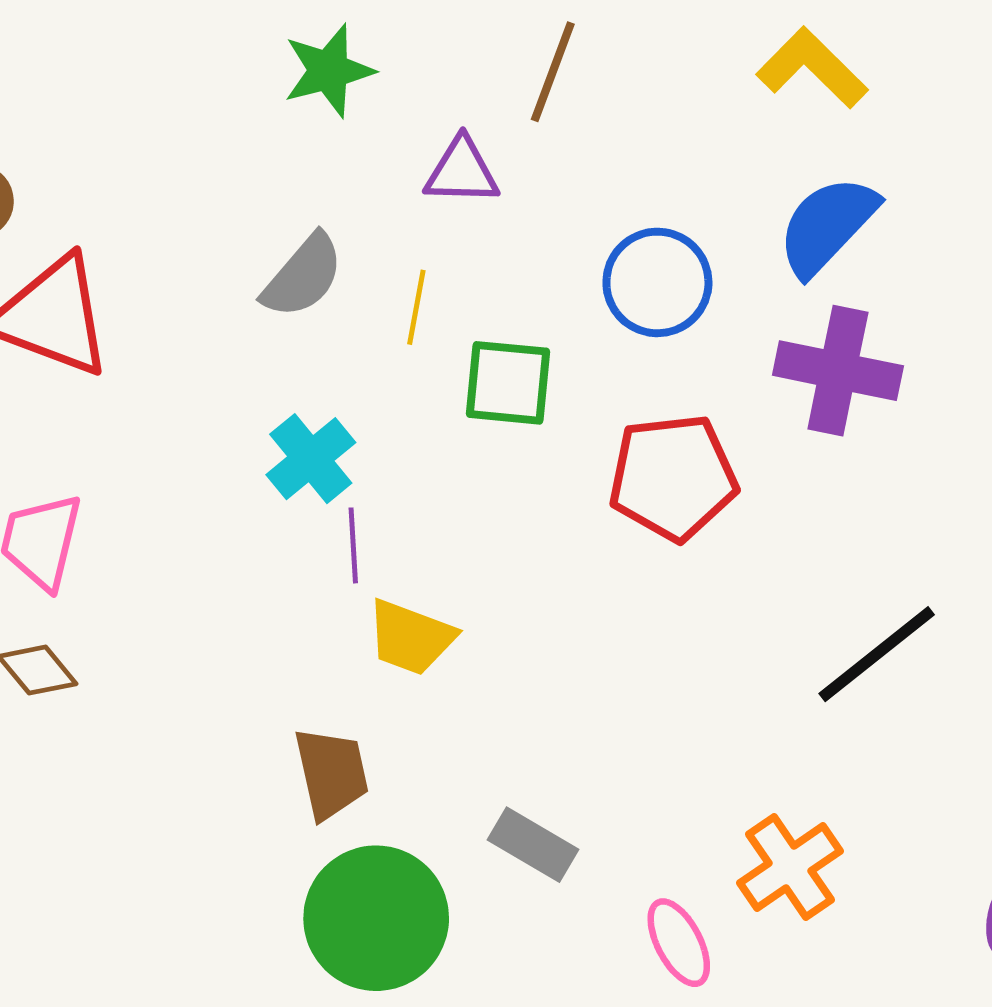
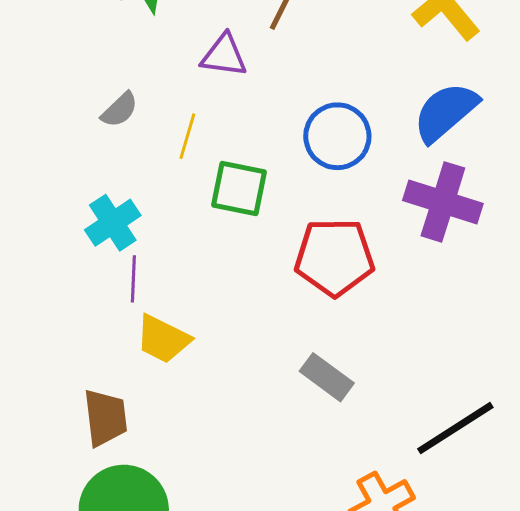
gray semicircle: (303, 276) -> (120, 110), size x0.7
black line: (877, 654) -> (455, 428), moved
gray rectangle: (533, 845) -> (327, 377), moved

